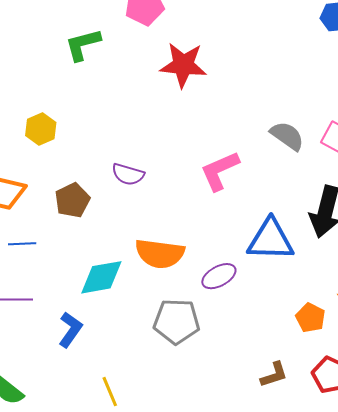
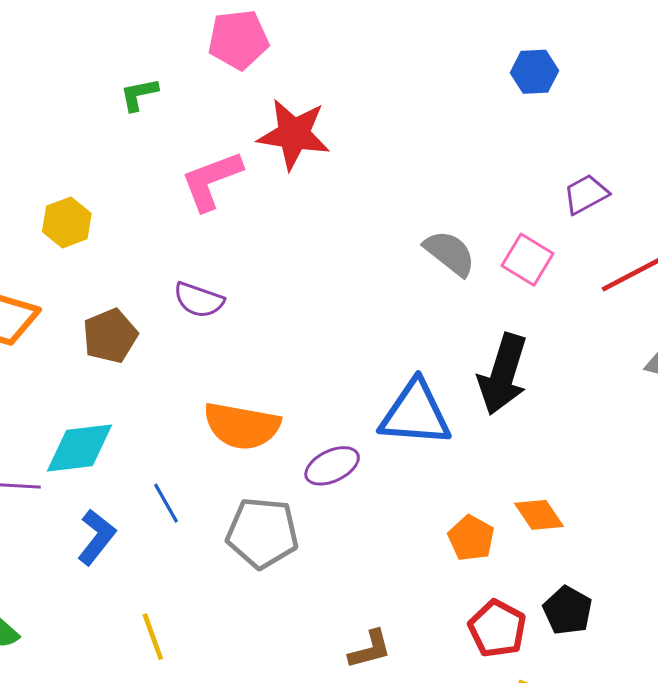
green L-shape: (83, 45) -> (139, 94), size x0.7
pink L-shape: (220, 171) -> (211, 181), moved
blue line: (22, 244) -> (166, 503), moved, turned 60
cyan diamond: (101, 277) -> (80, 448), moved
brown L-shape: (274, 375) -> (370, 649), moved

